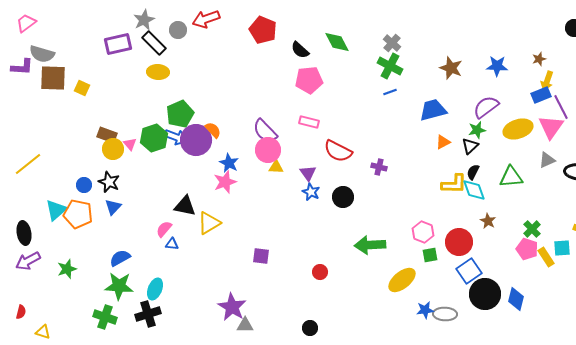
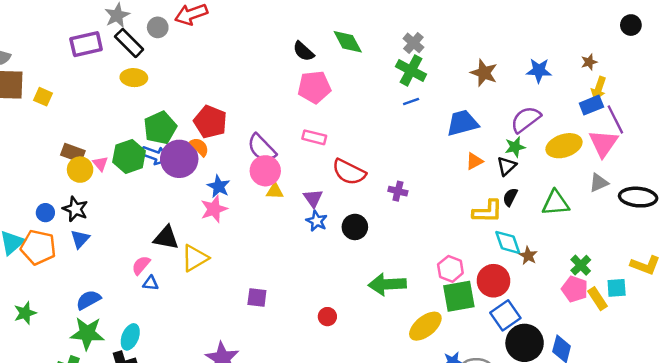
red pentagon: (263, 30) -> (210, 122), moved
cyan diamond: (474, 190) -> (508, 242), moved
green square: (430, 255) -> (459, 296), size x1.8

